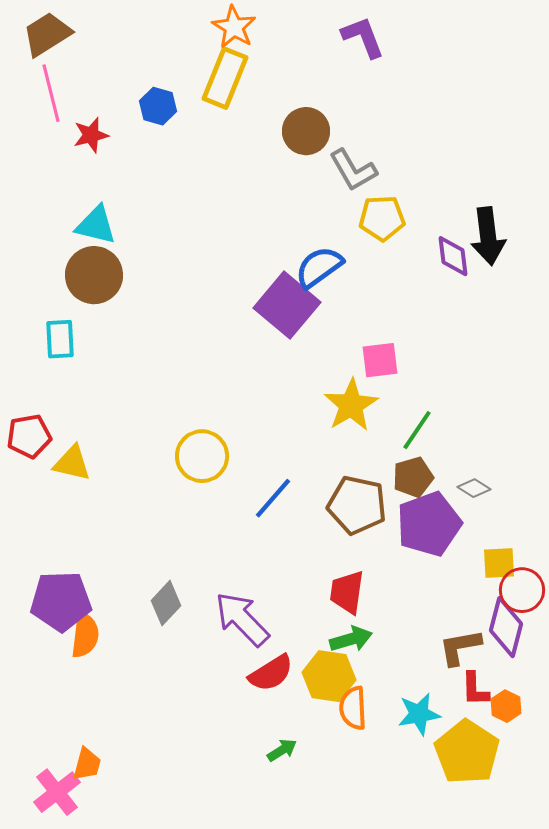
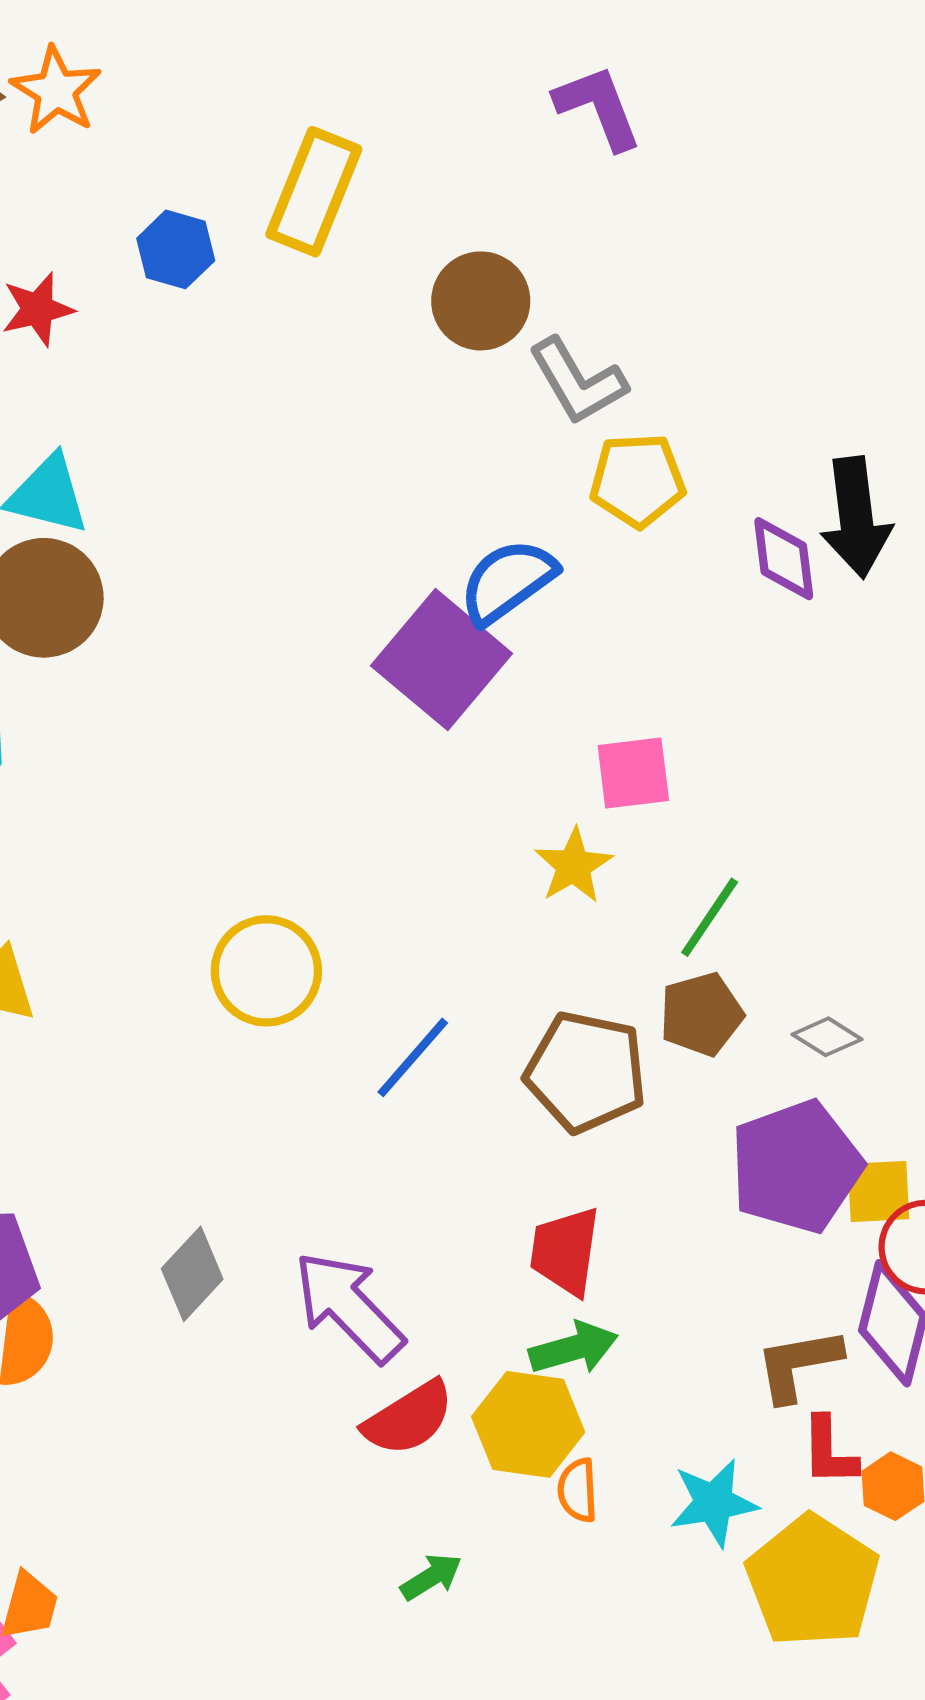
orange star: (234, 27) -> (56, 91), moved
yellow star: (351, 405) -> (574, 866), size x0.7
purple pentagon: (429, 524) -> (796, 1167), moved
orange semicircle: (353, 708) -> (578, 1490), size x0.7

